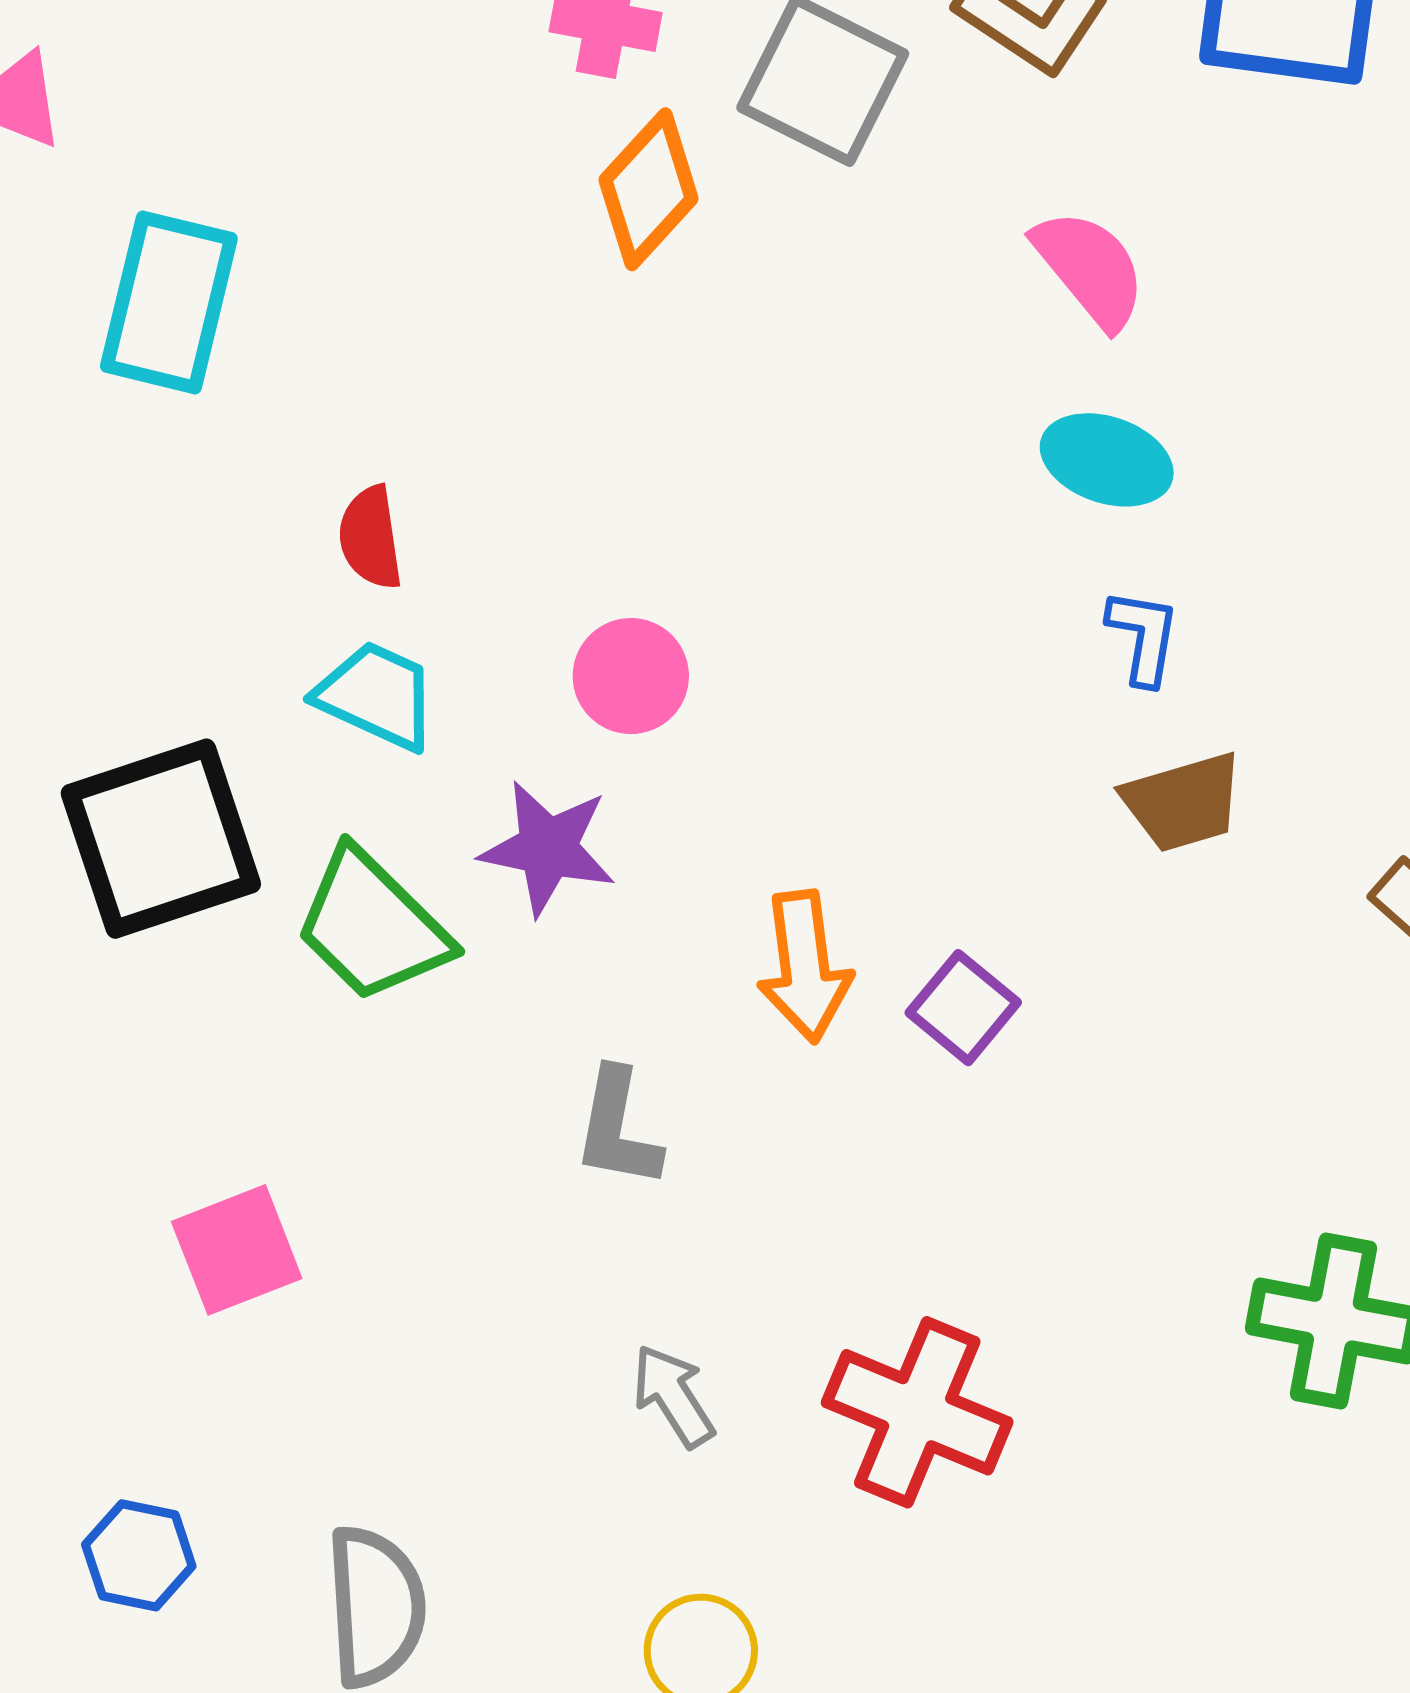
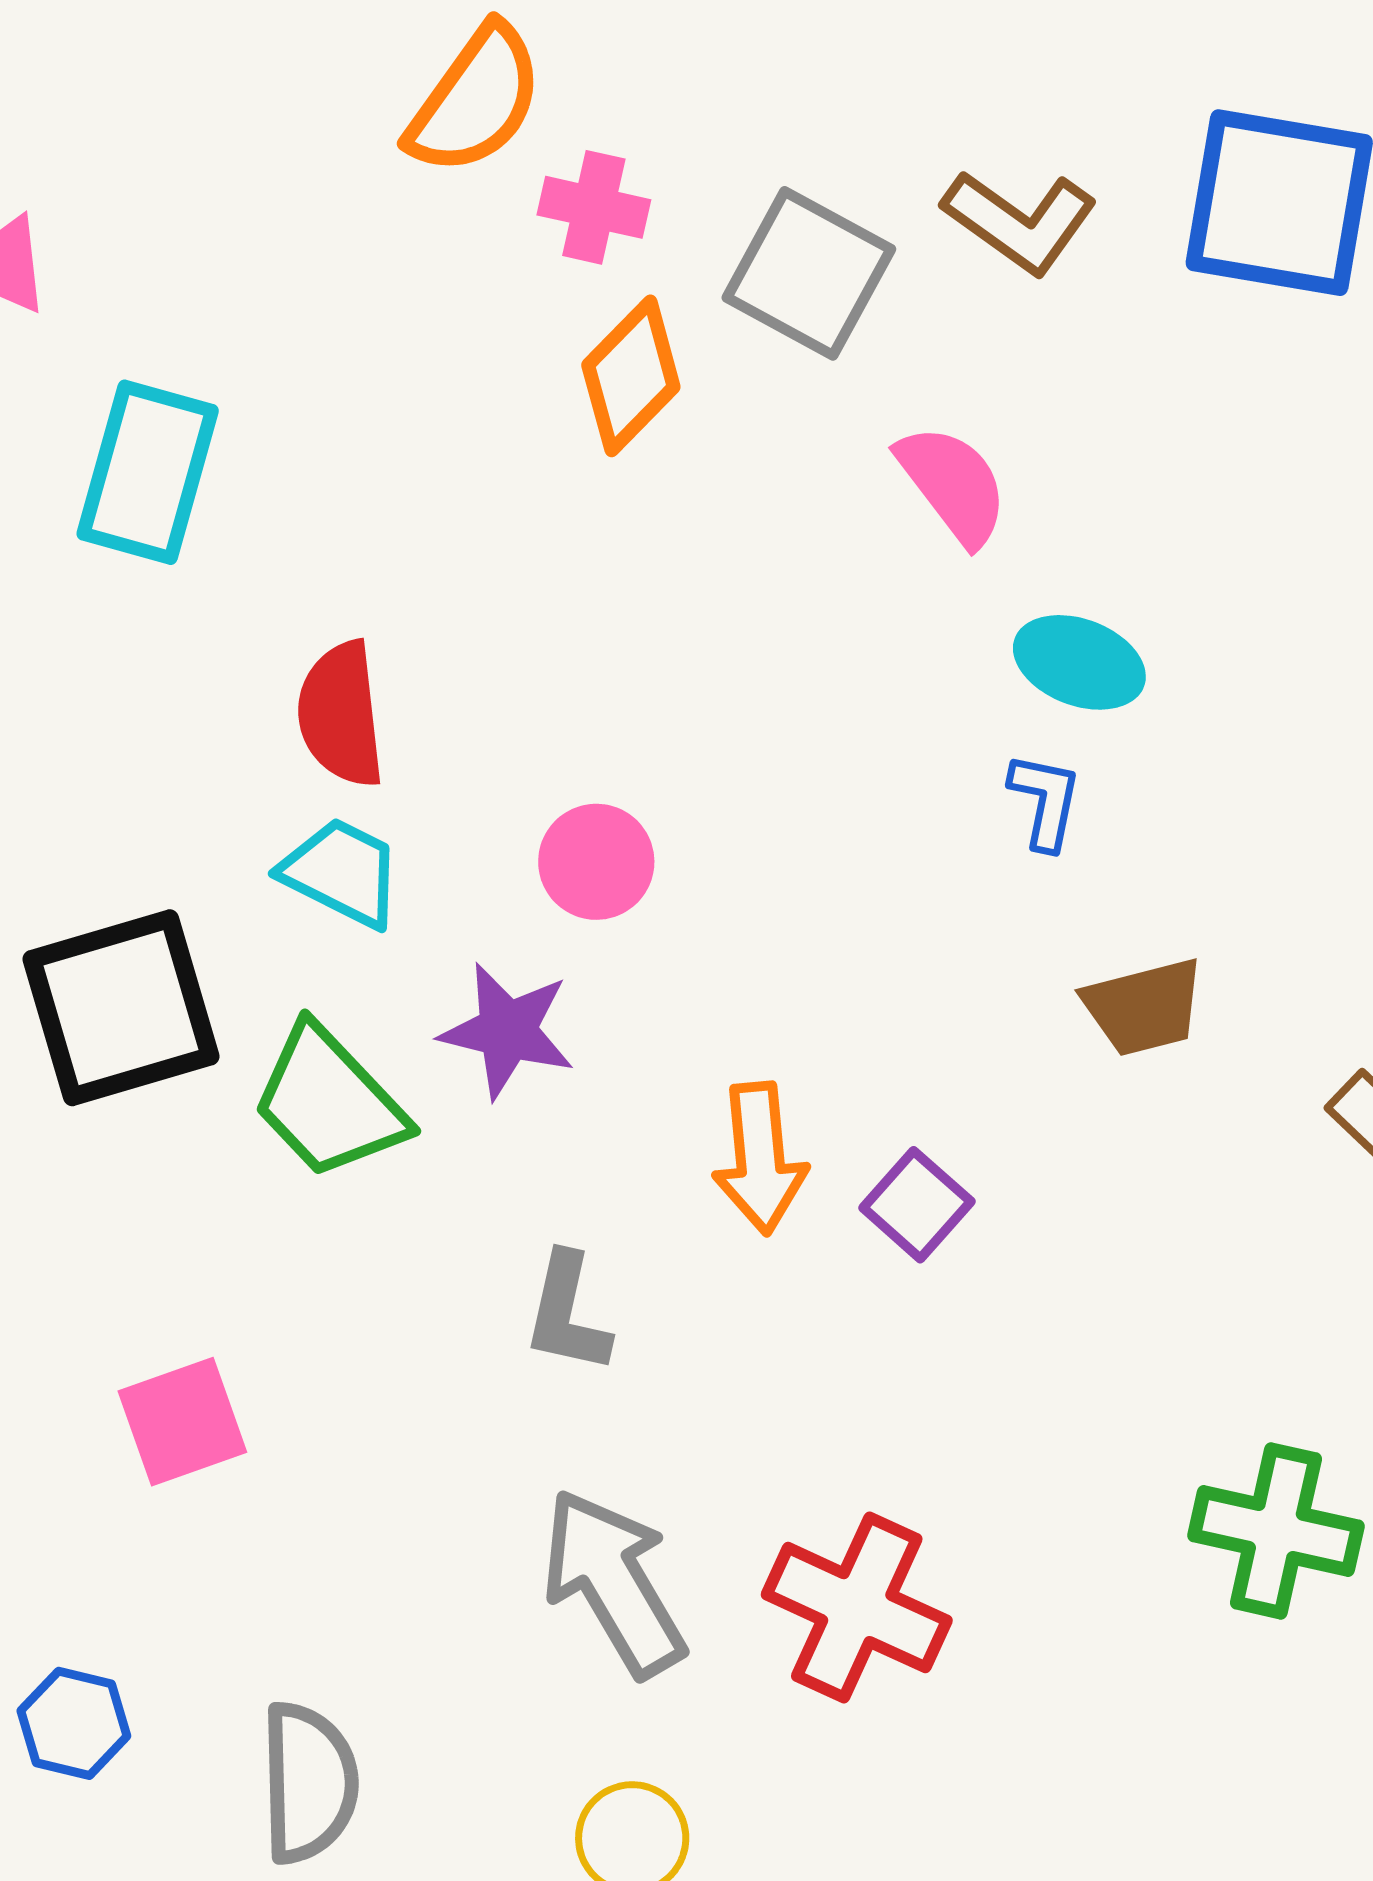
pink semicircle: (1090, 269) -> (953, 485), moved
red semicircle: (370, 538) -> (341, 714), size x1.4
blue L-shape: (1143, 637) -> (1045, 801), moved
gray arrow: (673, 1396) -> (613, 1583), size x1.8

